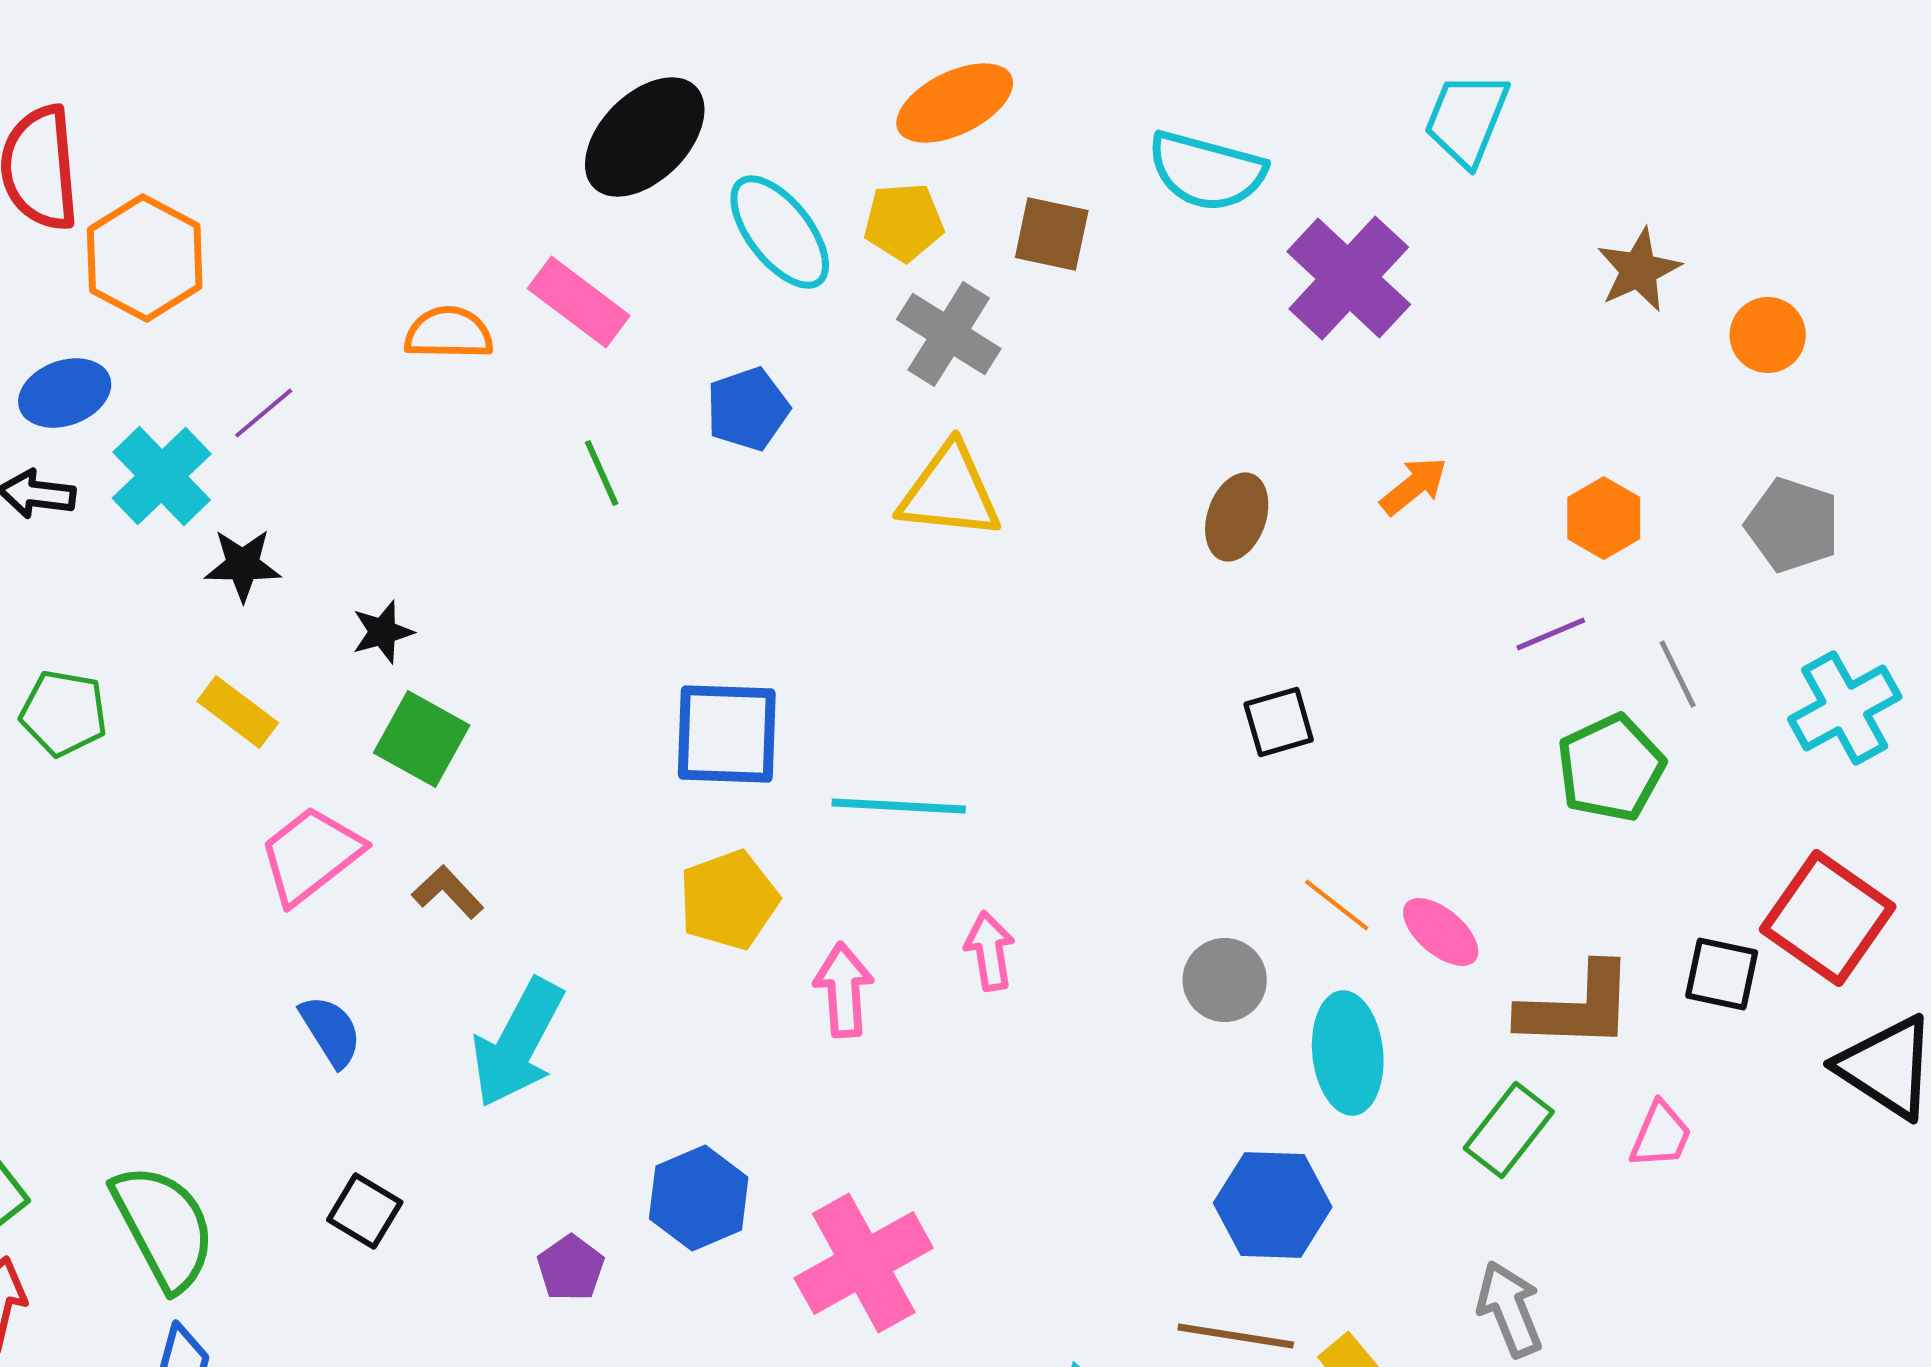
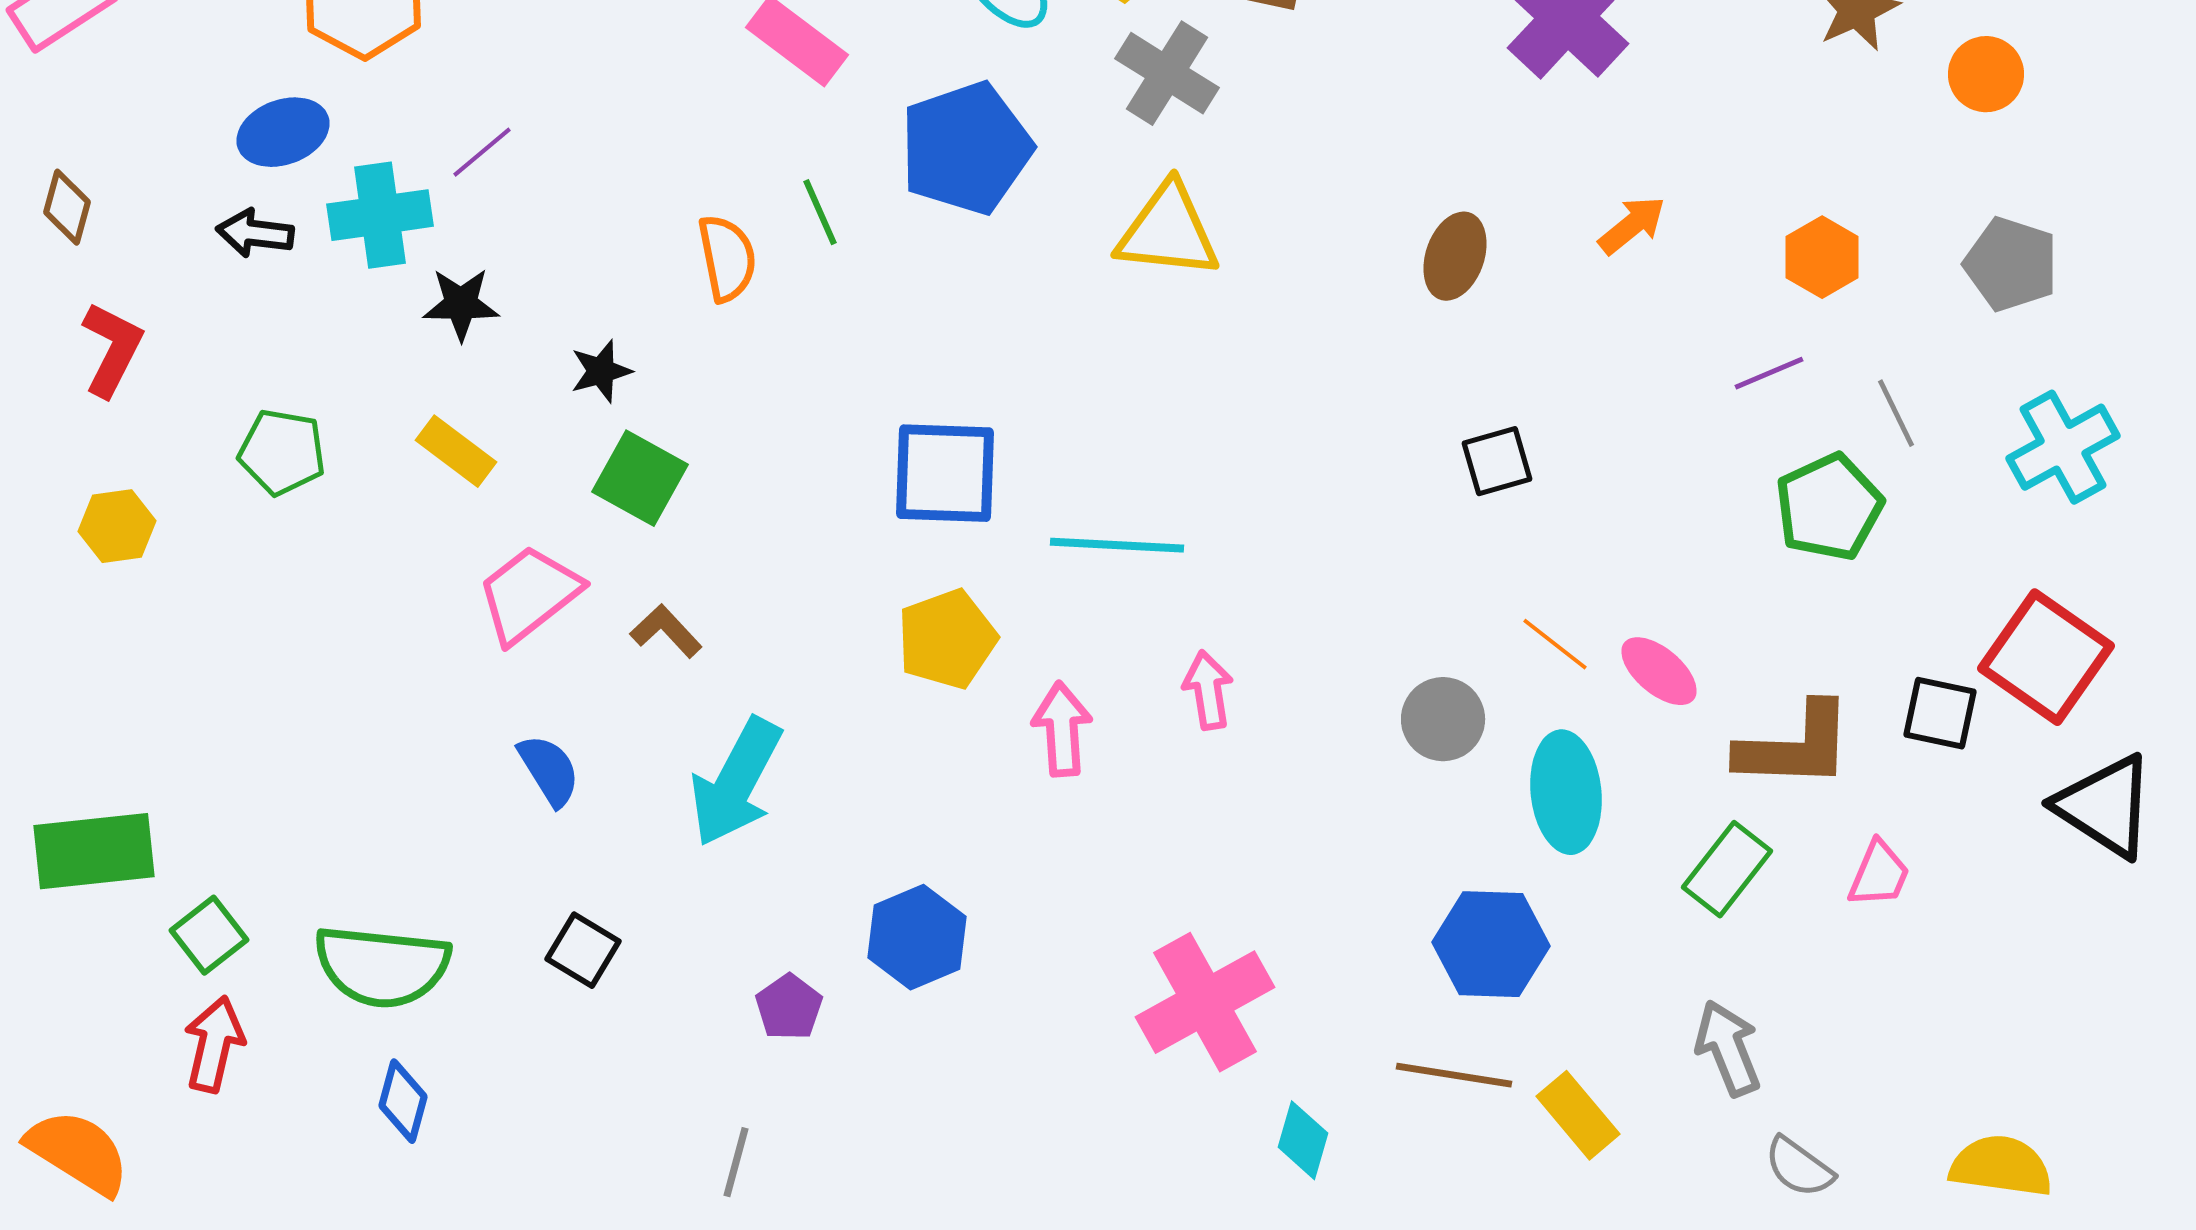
orange semicircle: (449, 333) -> (727, 258), moved, turned 78
blue pentagon: (748, 409) -> (966, 148), size x1.6
cyan cross: (162, 476) -> (380, 215), turned 36
green semicircle: (164, 1227) -> (382, 966), turned 124
pink cross: (864, 1263) -> (1205, 1002), moved

